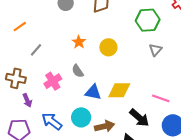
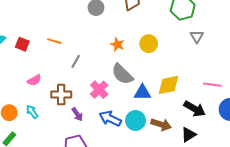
orange line: (20, 27) -> (54, 41), turned 64
gray semicircle: (78, 71) -> (122, 74), size x1.6
blue arrow: (52, 121) -> (110, 119), moved
brown arrow: (105, 126) -> (161, 125), turned 42

